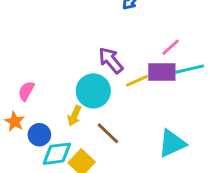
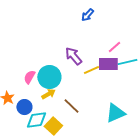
pink semicircle: (26, 91) -> (29, 77), moved
cyan circle: (93, 91) -> (49, 77), moved
yellow arrow: (74, 116) -> (48, 94), turned -144

